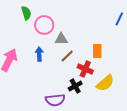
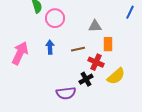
gray triangle: (61, 39) -> (95, 26), moved
brown line: (67, 56) -> (78, 49), turned 32

